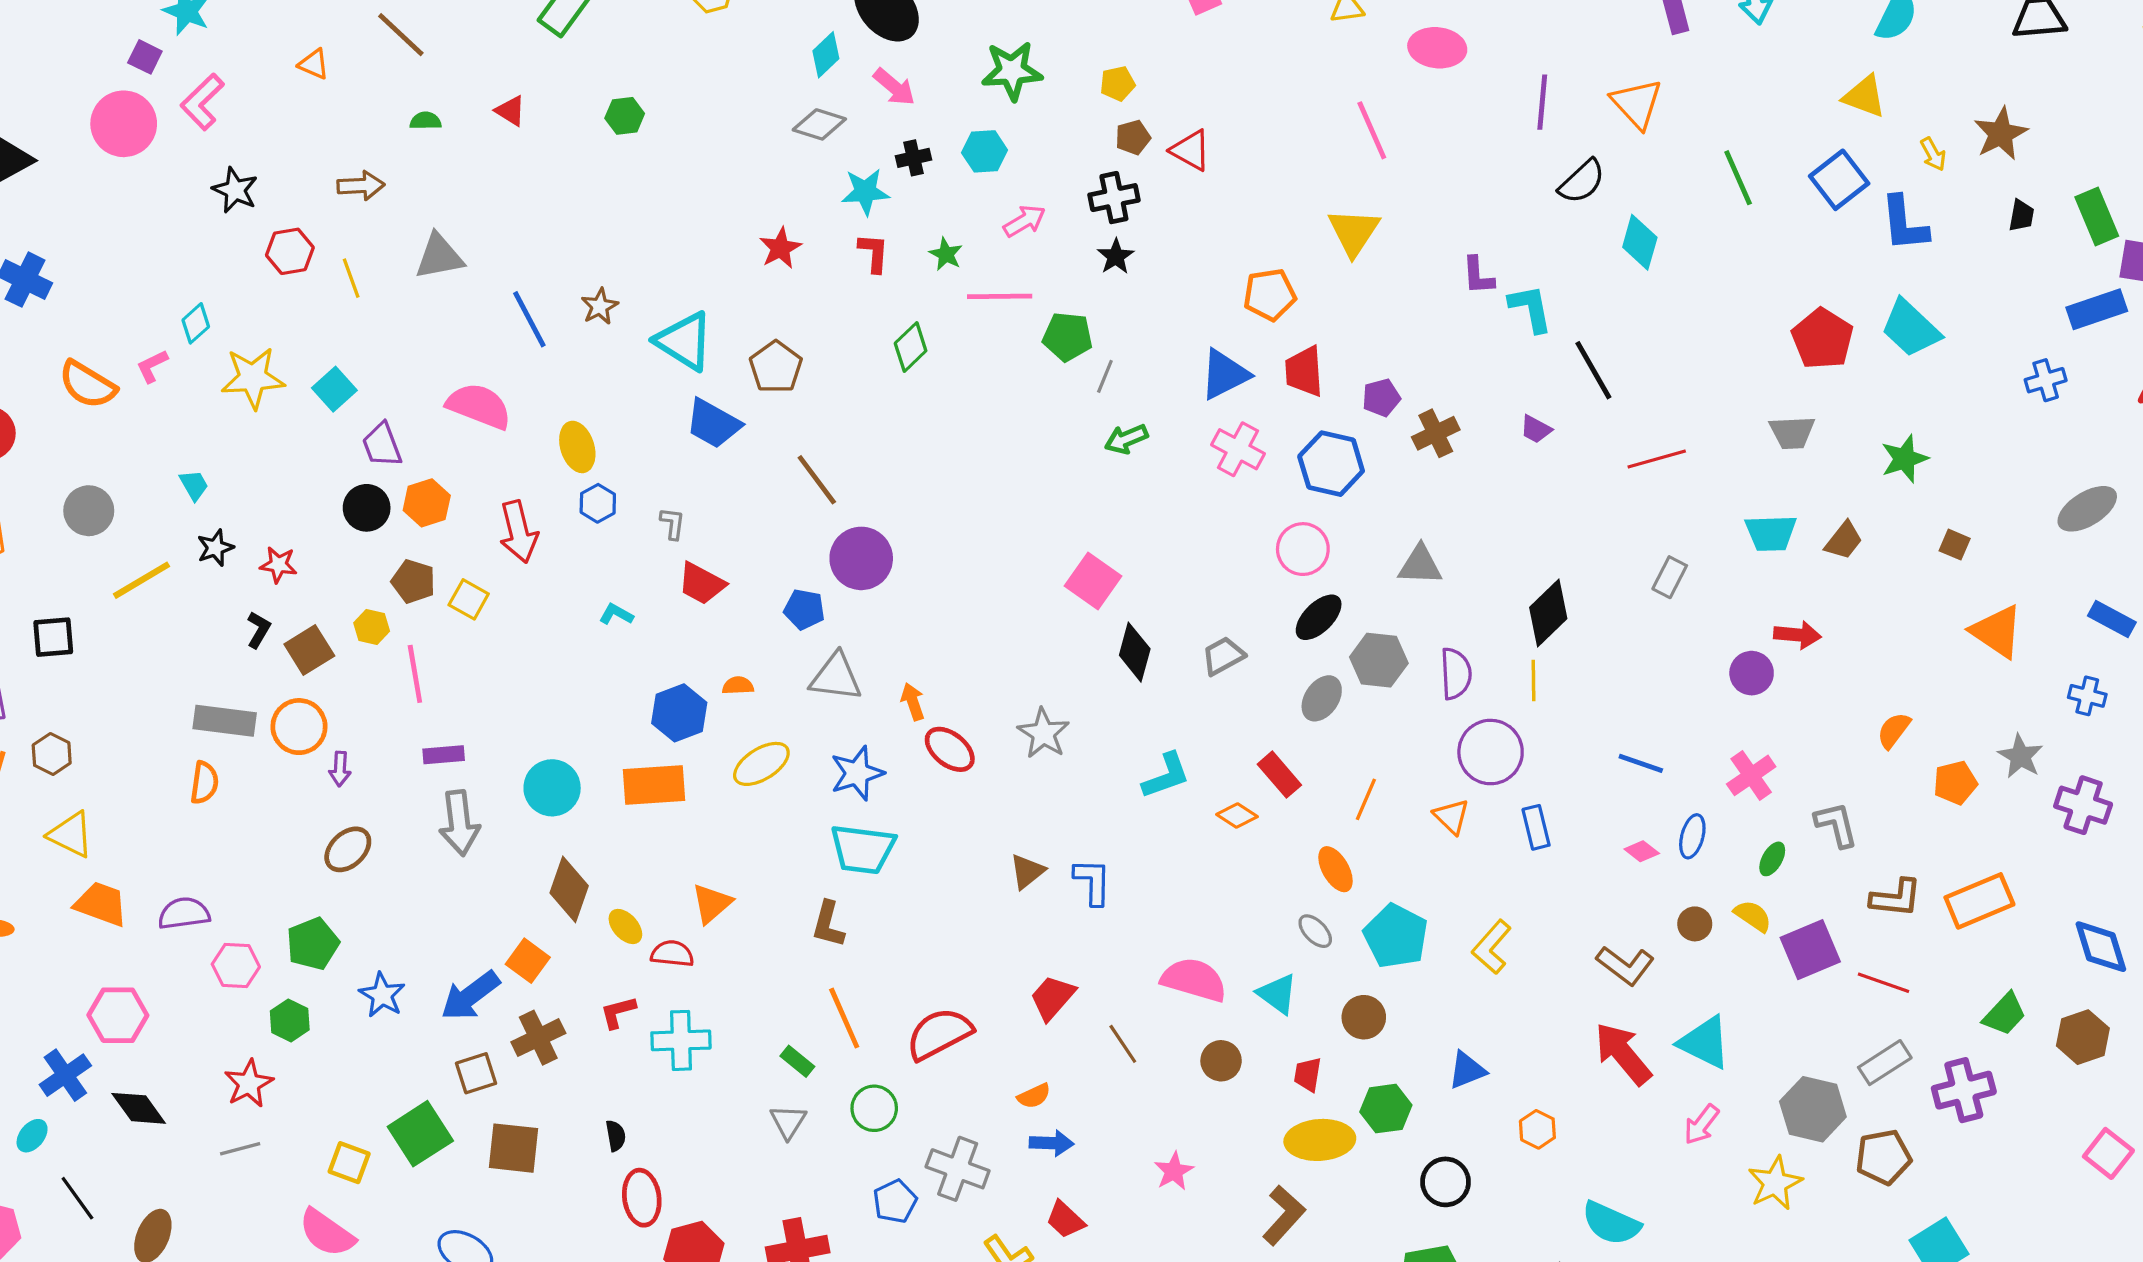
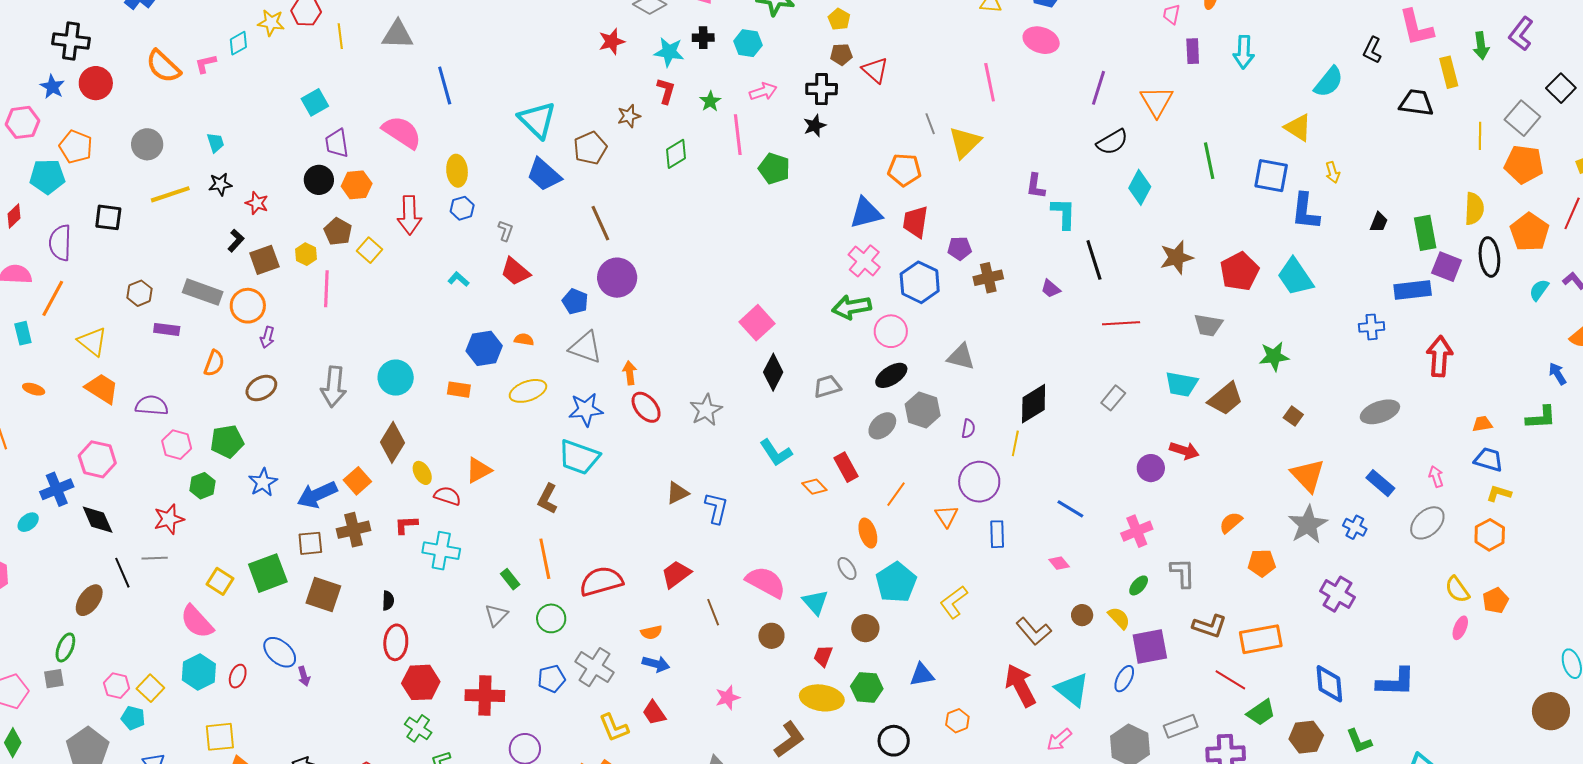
yellow pentagon: (1118, 84) -> (839, 19), turned 30
brown star: (2001, 134) -> (1176, 257), moved
blue square: (1839, 180) -> (1271, 176), turned 36
red star: (780, 248) -> (612, 41), moved
pink line: (1000, 296) -> (738, 135), turned 72
brown star: (600, 306) -> (629, 116), moved
gray line: (1105, 376) -> (930, 124), moved, turned -55
yellow star: (253, 378) -> (271, 23), moved, size x0.7
green arrow: (1126, 439) -> (852, 307), moved, size x1.4
brown trapezoid: (1844, 541) -> (1225, 399), size x1.4
purple semicircle: (1456, 674) -> (968, 429), size x0.6
brown hexagon: (52, 754) -> (139, 293), moved
purple rectangle: (444, 755) -> (167, 329), moved
gray star: (2020, 756) -> (1308, 525), moved, size x1.4
cyan L-shape: (1166, 776) -> (776, 453), turned 64
orange semicircle: (204, 783) -> (214, 363), moved
orange rectangle: (654, 785) -> (459, 390), size x0.6
blue ellipse: (1692, 836) -> (1124, 679), moved
red line: (1884, 983) -> (1230, 680), moved
black line: (77, 1198) -> (122, 573), moved

